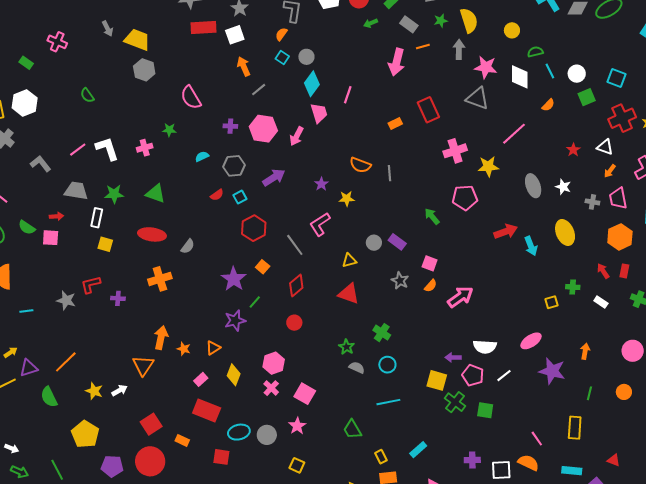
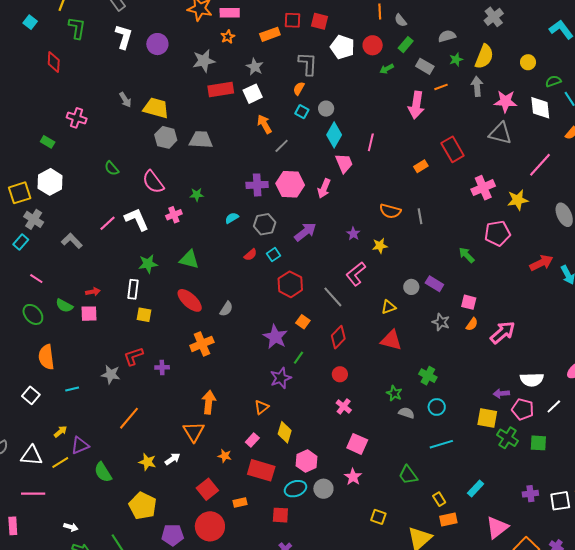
yellow semicircle: (469, 20) -> (484, 57), turned 45
pink semicircle: (191, 97) -> (153, 182), moved
purple cross: (230, 126) -> (257, 185), size x1.5
gray trapezoid: (76, 191) -> (201, 140), moved
red ellipse: (152, 234) -> (190, 300), turned 40
orange star: (184, 349) -> (225, 456), moved
orange line: (66, 362) -> (129, 418), moved
pink hexagon: (274, 363) -> (307, 461), moved
pink cross: (271, 388) -> (344, 406), moved
orange rectangle: (182, 440) -> (240, 503), turned -32
yellow square: (297, 465) -> (378, 517), moved

